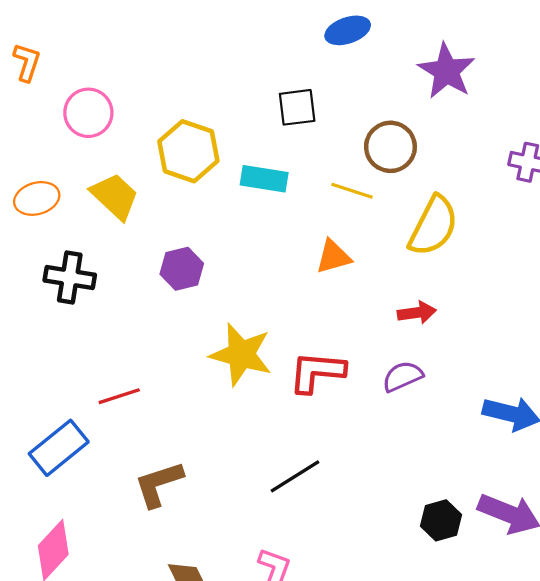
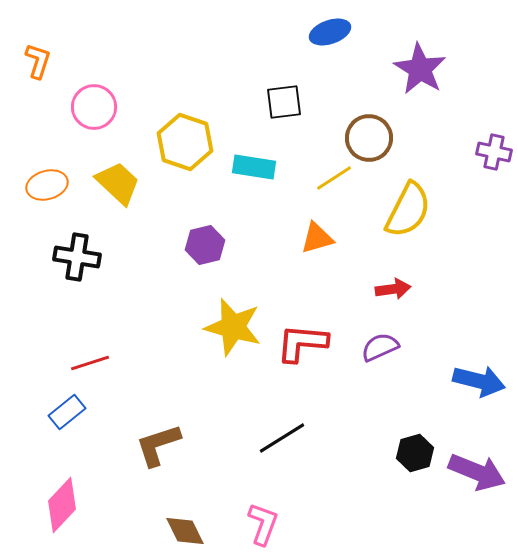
yellow line: (352, 191) -> (334, 178), turned -51
purple hexagon: (182, 269) -> (205, 245), moved
red line: (119, 396) -> (90, 363), moved
blue rectangle: (59, 448) -> (67, 412), size x0.7
black hexagon: (441, 520) -> (415, 453), moved

